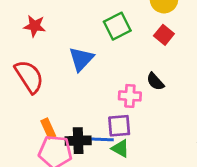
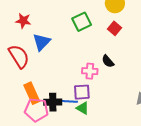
blue triangle: (81, 59) -> (42, 42), moved
orange rectangle: (48, 129) -> (32, 93), size x1.5

